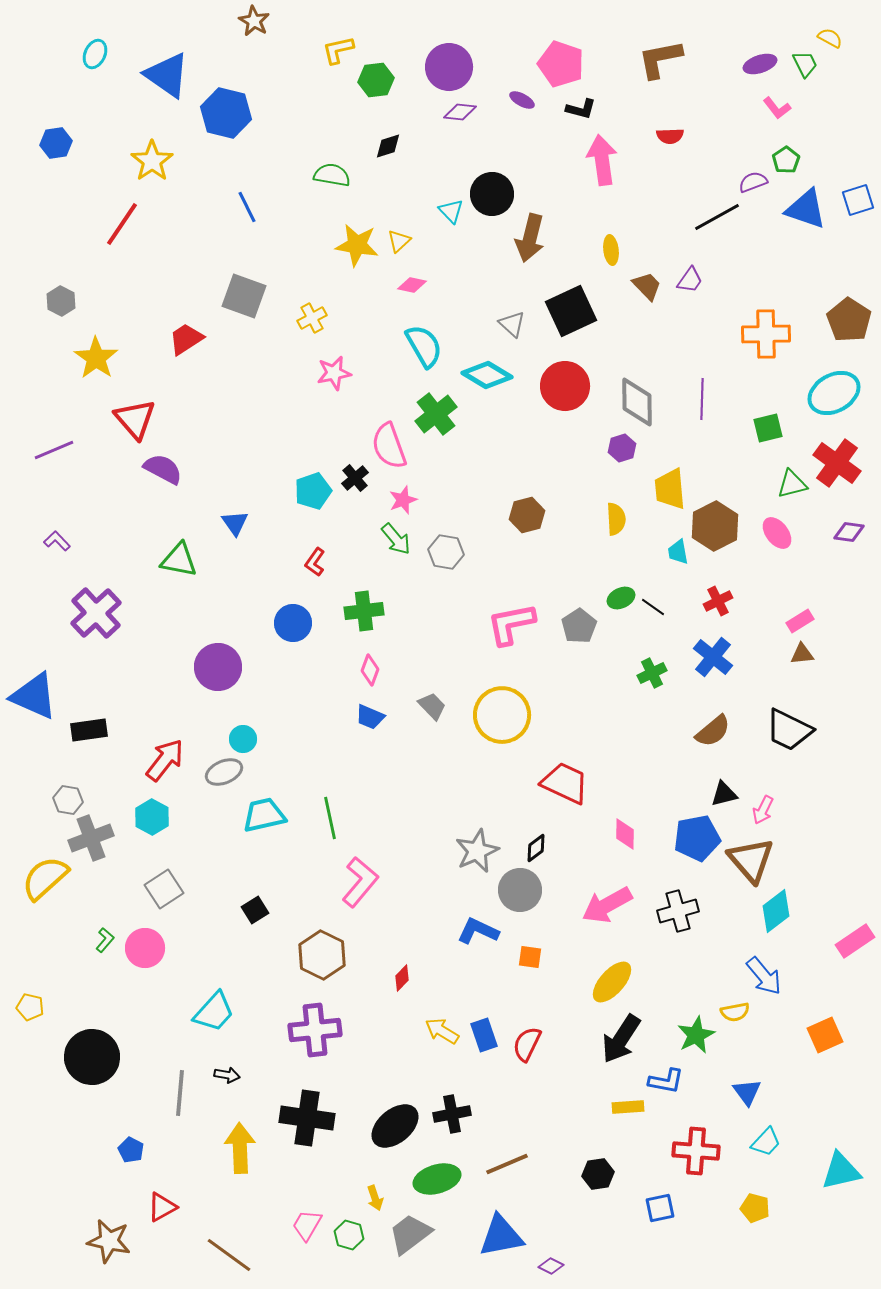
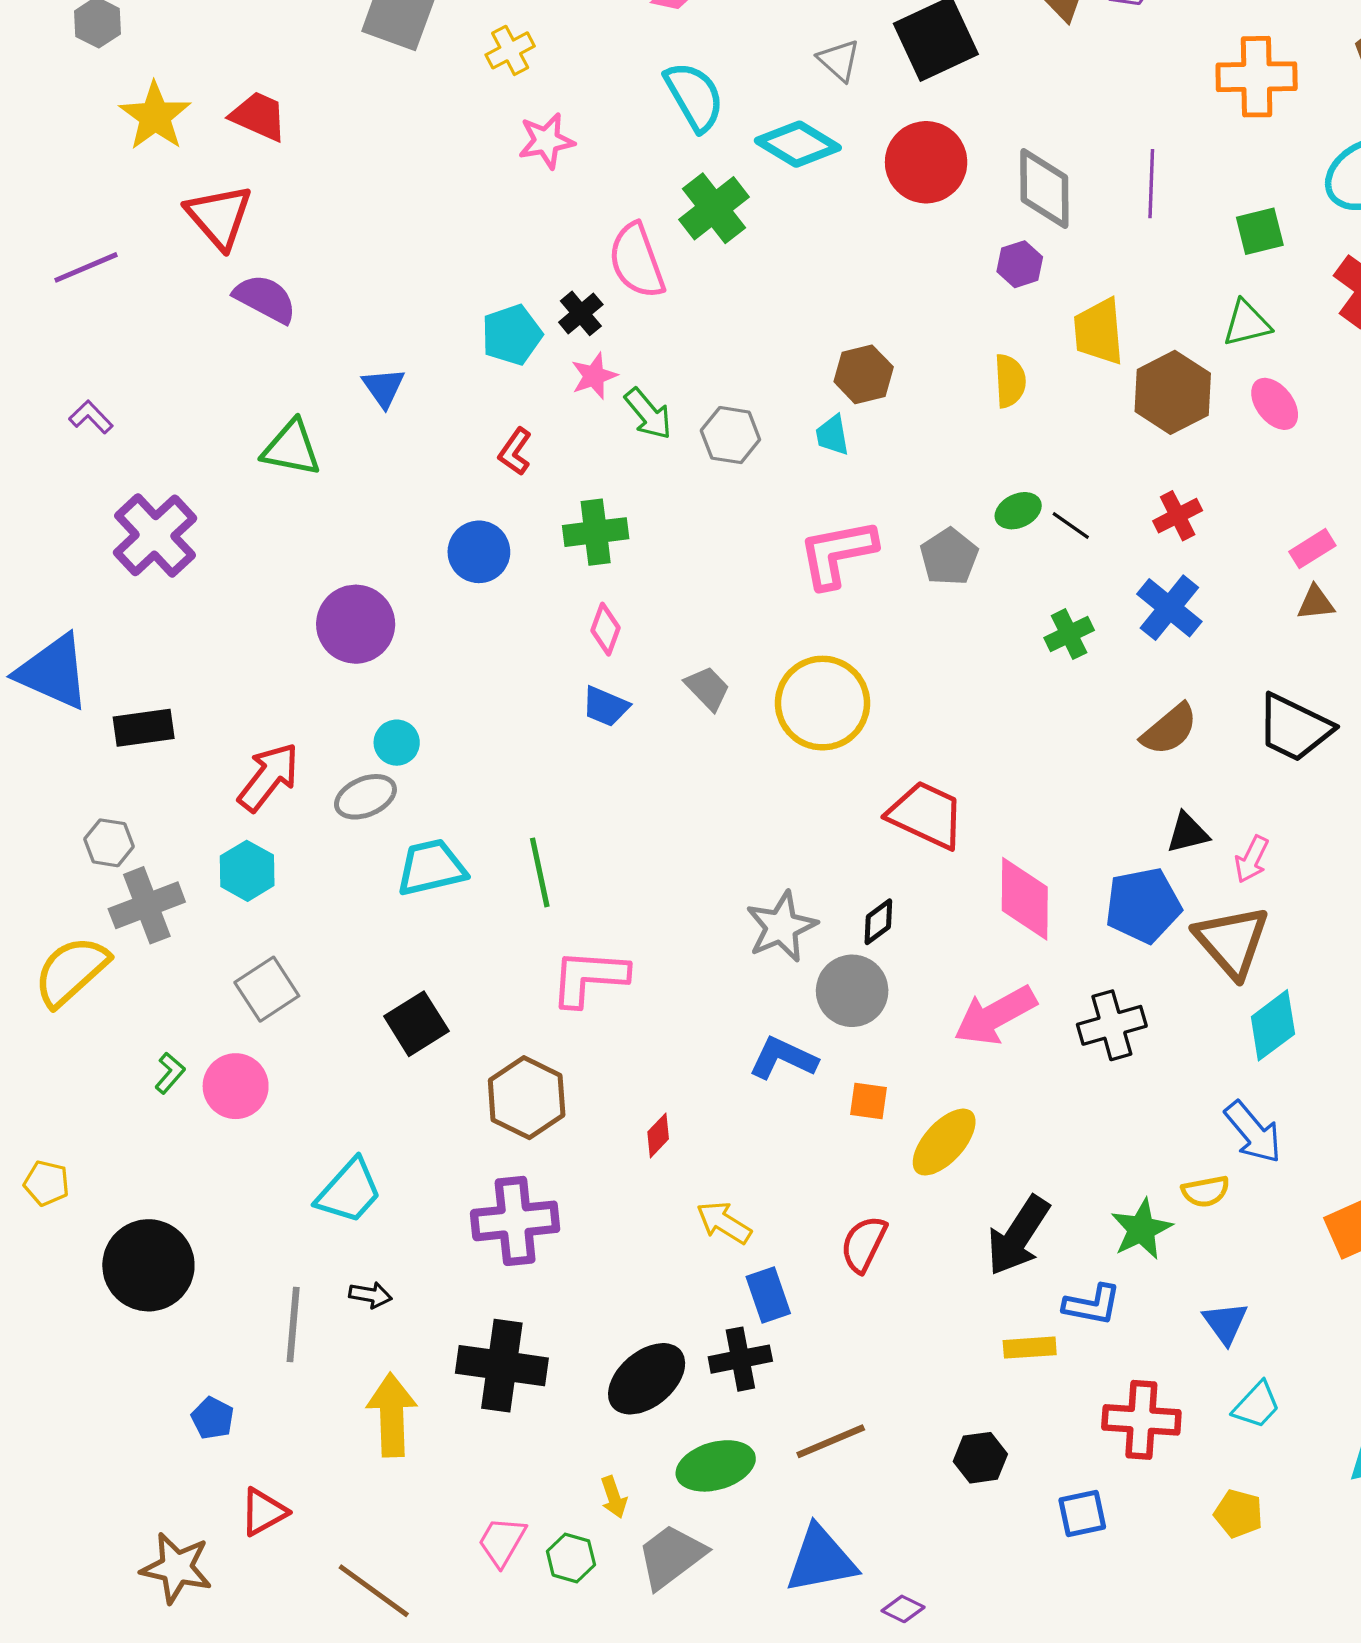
red trapezoid: (186, 339) -> (259, 116), moved, turned 57
green triangle: (792, 484) -> (1247, 323), moved
pink star: (403, 500) -> (594, 376), moved
cyan trapezoid: (678, 552) -> (832, 435), moved
pink diamond: (625, 834) -> (1025, 899), size x1.6
pink L-shape: (360, 882) -> (589, 978), turned -126
black square: (255, 910) -> (416, 1024), size x1.4
yellow ellipse: (612, 982) -> (944, 1142), moved
blue rectangle: (484, 1035) -> (768, 1295), moved

